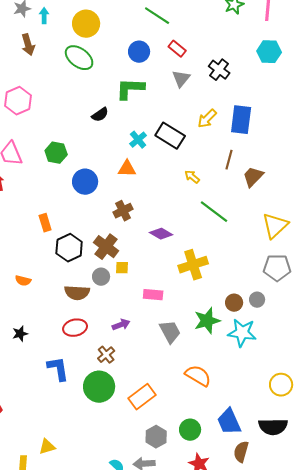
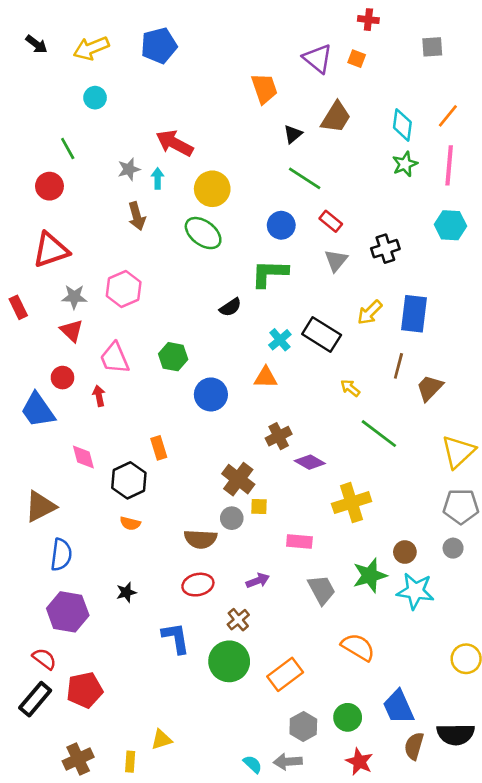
black cross: (219, 70) -> (385, 249), turned 35
brown cross: (123, 211) -> (279, 436), moved
black hexagon: (69, 248) -> (129, 480), moved
gray circle: (257, 300) -> (453, 548), moved
black semicircle: (273, 427) -> (456, 734), moved

